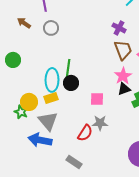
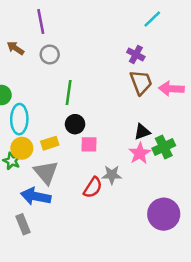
green line: (68, 69) -> (69, 92), moved
pink star: (123, 76) -> (140, 153), moved
cyan ellipse: (52, 80) -> (19, 119), moved
pink square: (97, 99) -> (89, 144), moved
gray rectangle: (74, 162) -> (23, 224), moved, turned 35

